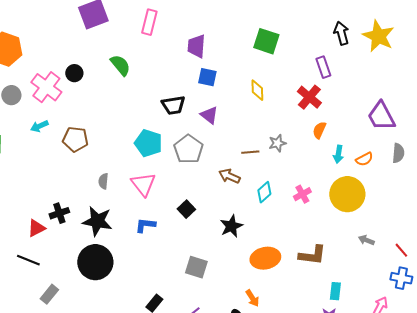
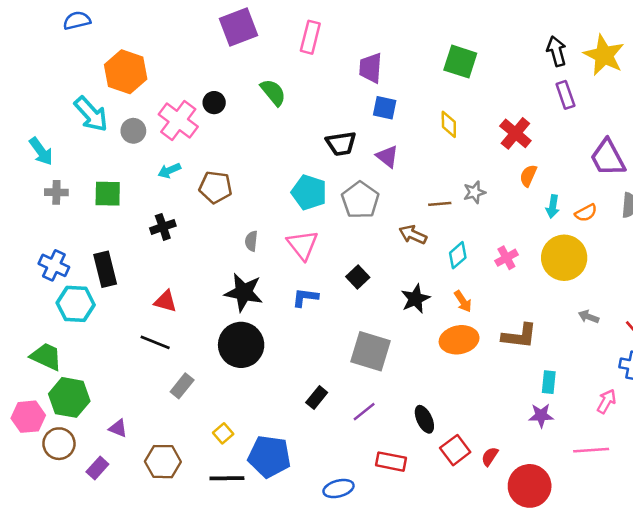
purple rectangle: (323, 67) -> (565, 95), moved
black cross: (59, 213) -> (163, 227), moved
red triangle: (36, 228) -> (165, 301), turned 42
gray square: (196, 267) -> (371, 351), size x1.4
orange arrow: (252, 298) -> (463, 301), moved

